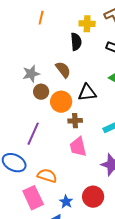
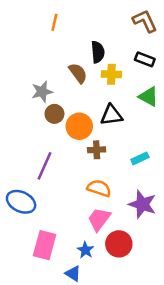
yellow cross: (87, 24) -> (111, 74), moved
brown semicircle: (63, 70) -> (78, 73), moved
pink trapezoid: (78, 147) -> (99, 219), moved, turned 50
orange semicircle: (47, 176) -> (99, 188), moved
pink rectangle: (33, 198) -> (45, 245), turned 40

